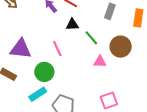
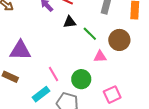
pink line: (57, 49) -> (54, 74), moved
green circle: (44, 72) -> (81, 79), moved

